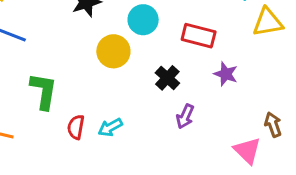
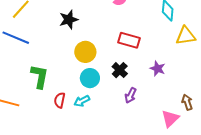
cyan circle: (143, 20) -> (90, 78), moved
red rectangle: (199, 36) -> (129, 40), moved
pink triangle: (247, 151) -> (170, 118), turned 30

